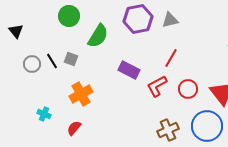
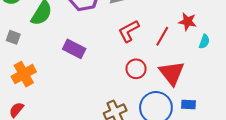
red line: (171, 58) -> (162, 36), moved
red L-shape: (157, 86) -> (129, 31), moved

